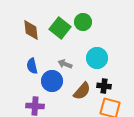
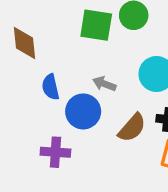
green square: (60, 28) -> (96, 25), turned -30
brown diamond: (31, 30) -> (24, 43), moved

